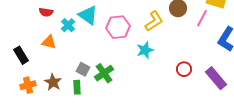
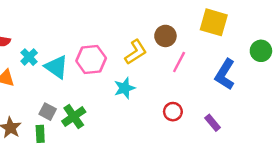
cyan triangle: (88, 15) -> (56, 67), moved
pink line: (202, 18) -> (179, 62), moved
purple rectangle: (216, 78) -> (213, 123), size x0.6

